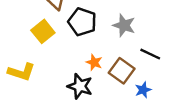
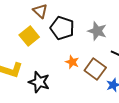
black star: (80, 86) -> (39, 82), moved

